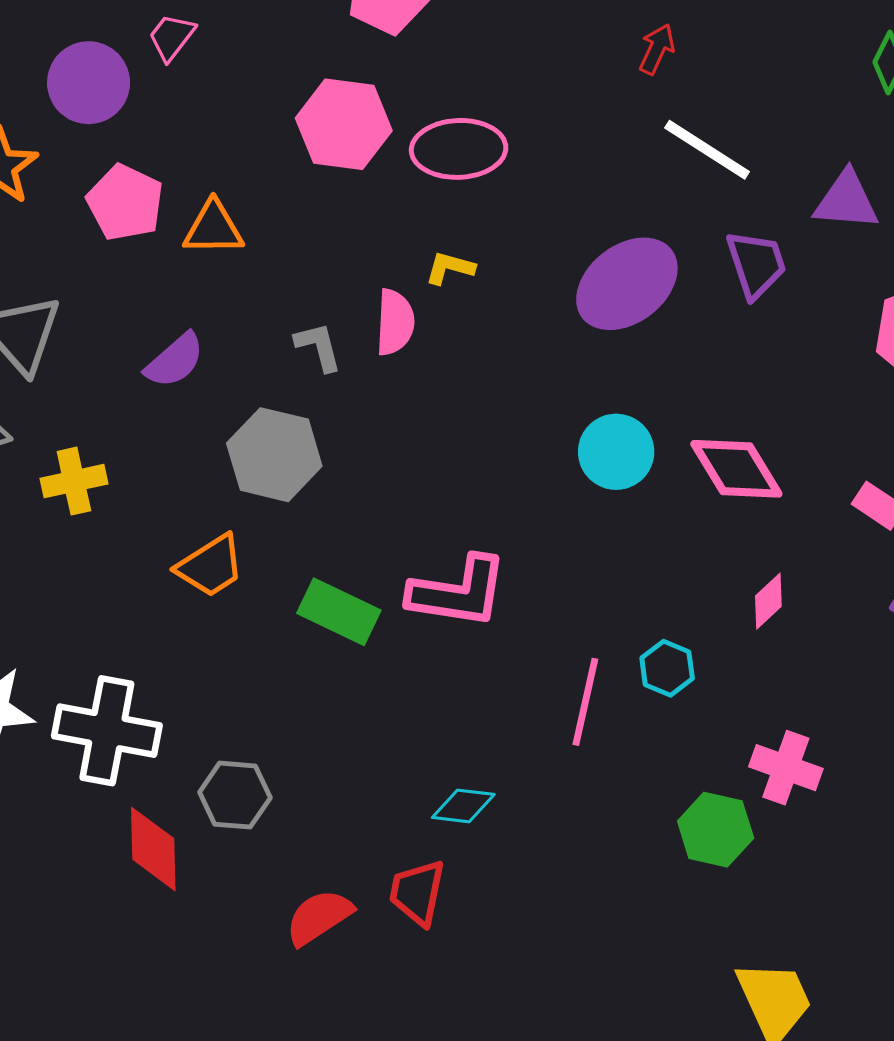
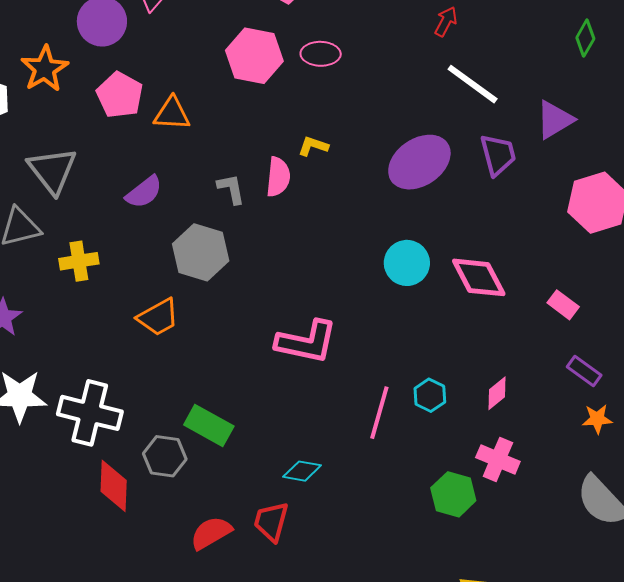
pink ellipse: (459, 149) -> (321, 54), moved, size x0.7
purple triangle: (846, 201) -> (555, 120), turned -39
pink diamond: (768, 601) -> (497, 393), moved
green rectangle: (339, 612) -> (209, 426), moved

